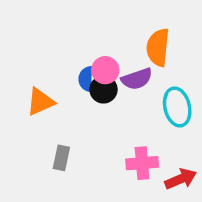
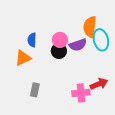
blue semicircle: (86, 79) -> (32, 40), moved
cyan ellipse: (177, 107) -> (101, 40), moved
red arrow: (181, 179) -> (99, 84), moved

